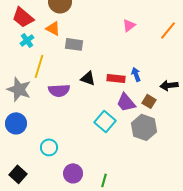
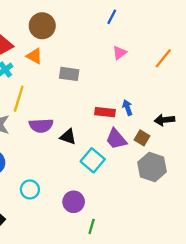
gray rectangle: (74, 44) -> (69, 74), moved
black triangle: (88, 78) -> (68, 137), moved
gray hexagon: (144, 127) -> (152, 167), moved
purple circle: (73, 173) -> (74, 202), moved

